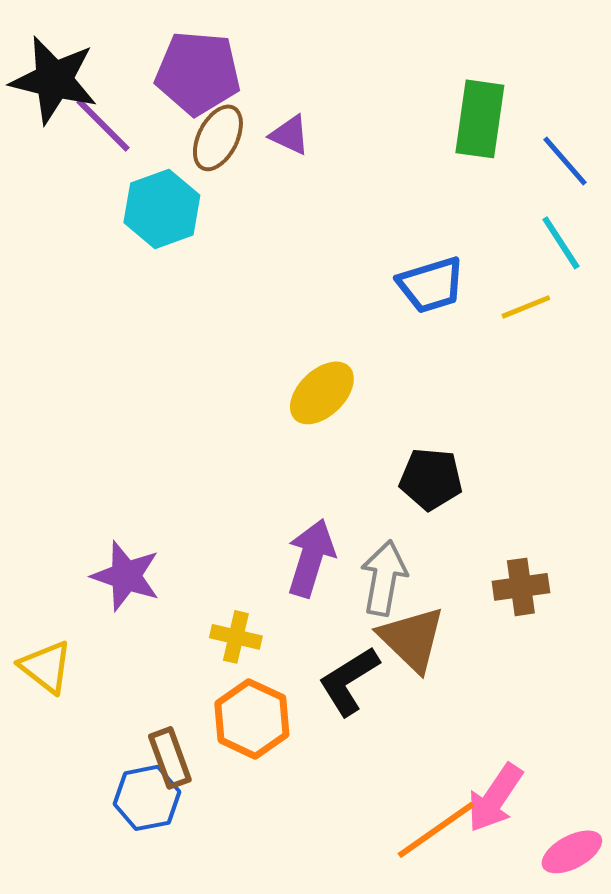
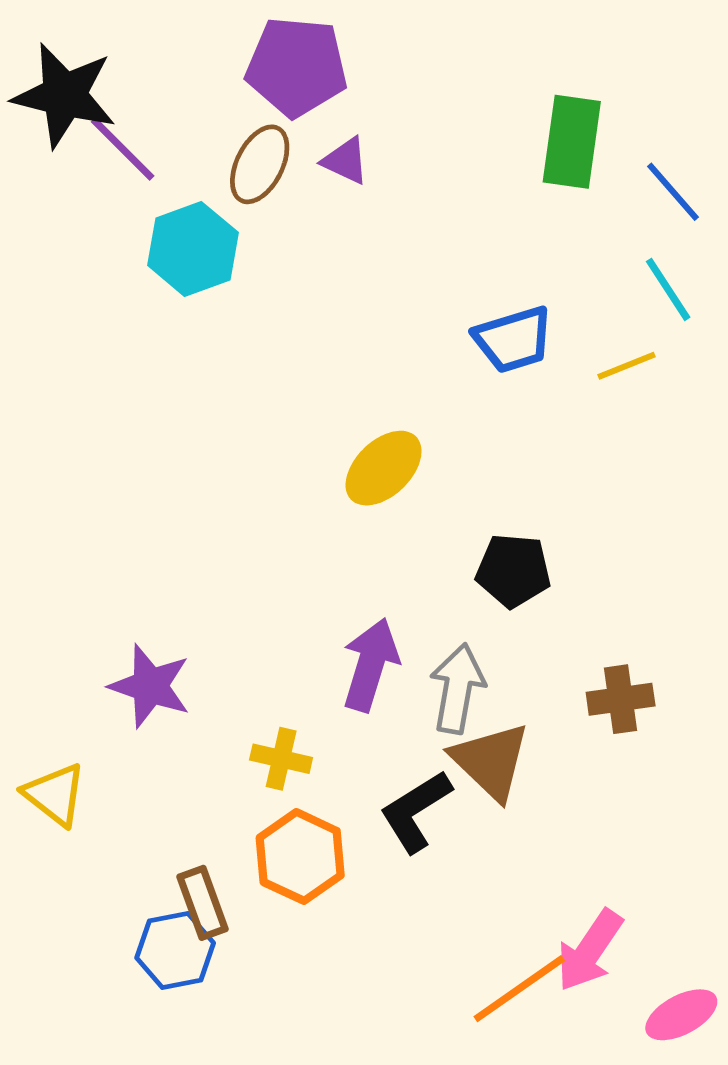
purple pentagon: (198, 73) -> (297, 67), moved

